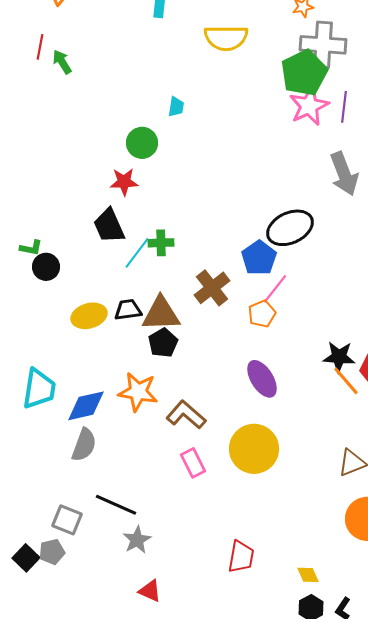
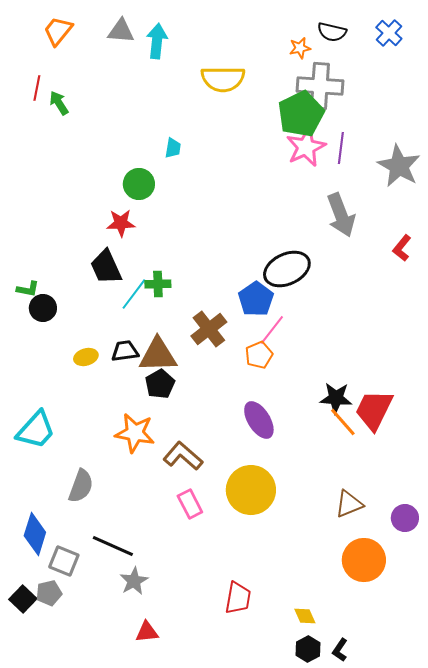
yellow ellipse: (89, 316) -> (86, 357), size x0.7
cyan trapezoid: (39, 389) -> (36, 430), turned 33
blue diamond: (86, 406) -> (35, 534), moved, turned -60
red triangle: (150, 591) -> (147, 632), turned -30

